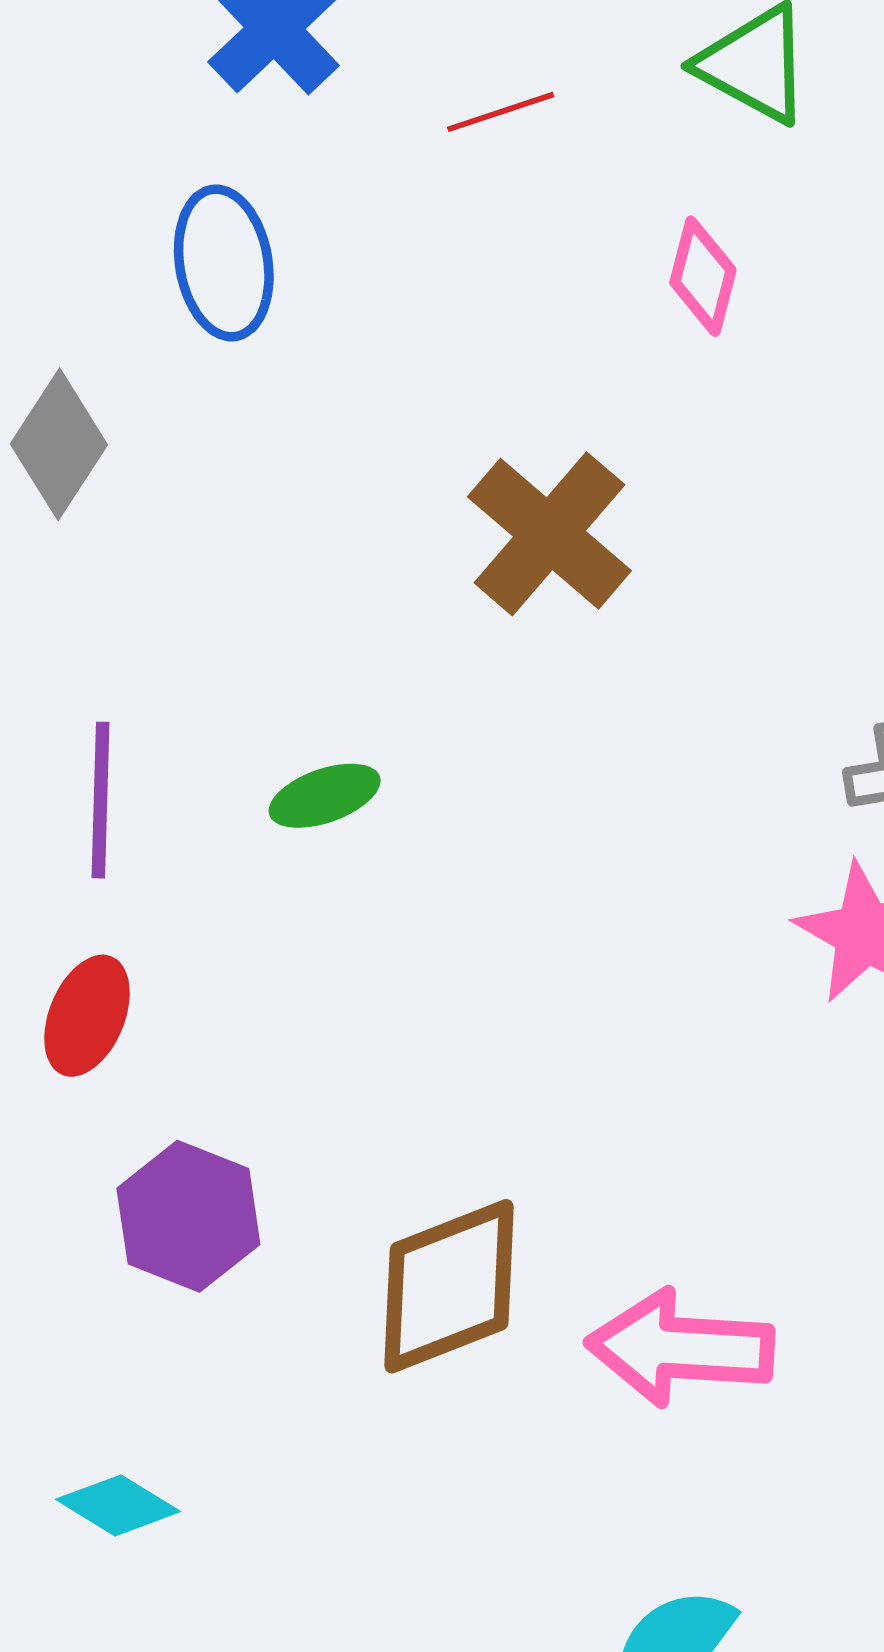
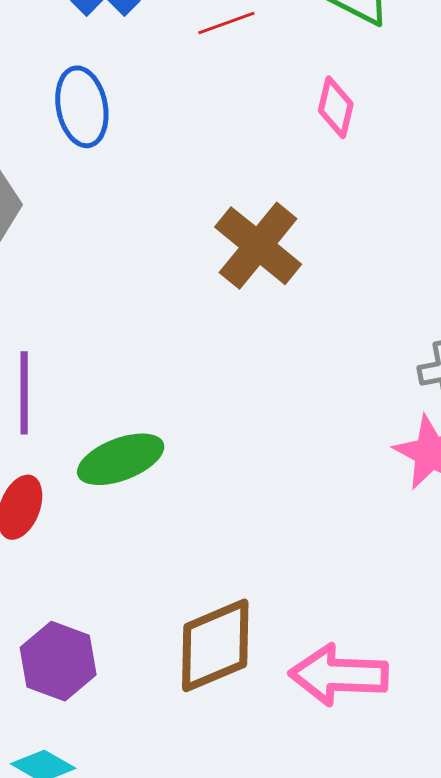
green ellipse: (325, 796) -> (121, 459), moved, size x1.5
purple hexagon: (188, 1216) -> (58, 661), moved

